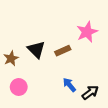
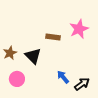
black triangle: (36, 50) -> (33, 56), moved
brown rectangle: (63, 51) -> (53, 37), moved, turned 32

